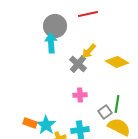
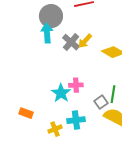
gray cross: (78, 64) -> (71, 42), moved
cyan star: (46, 125) -> (61, 93), moved

